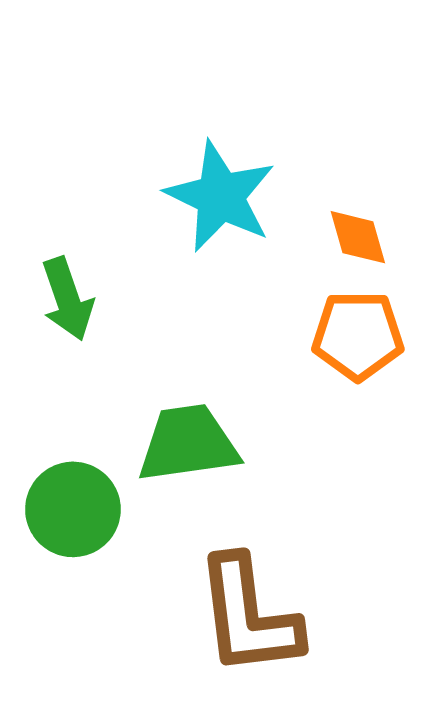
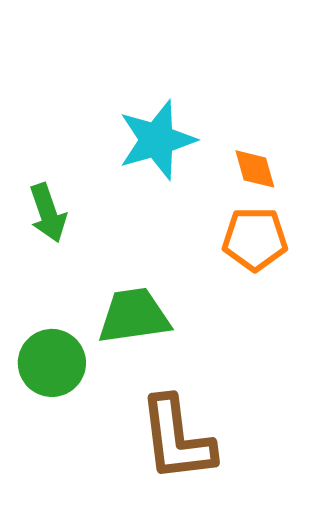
cyan star: (220, 196) -> (157, 140), turned 30

